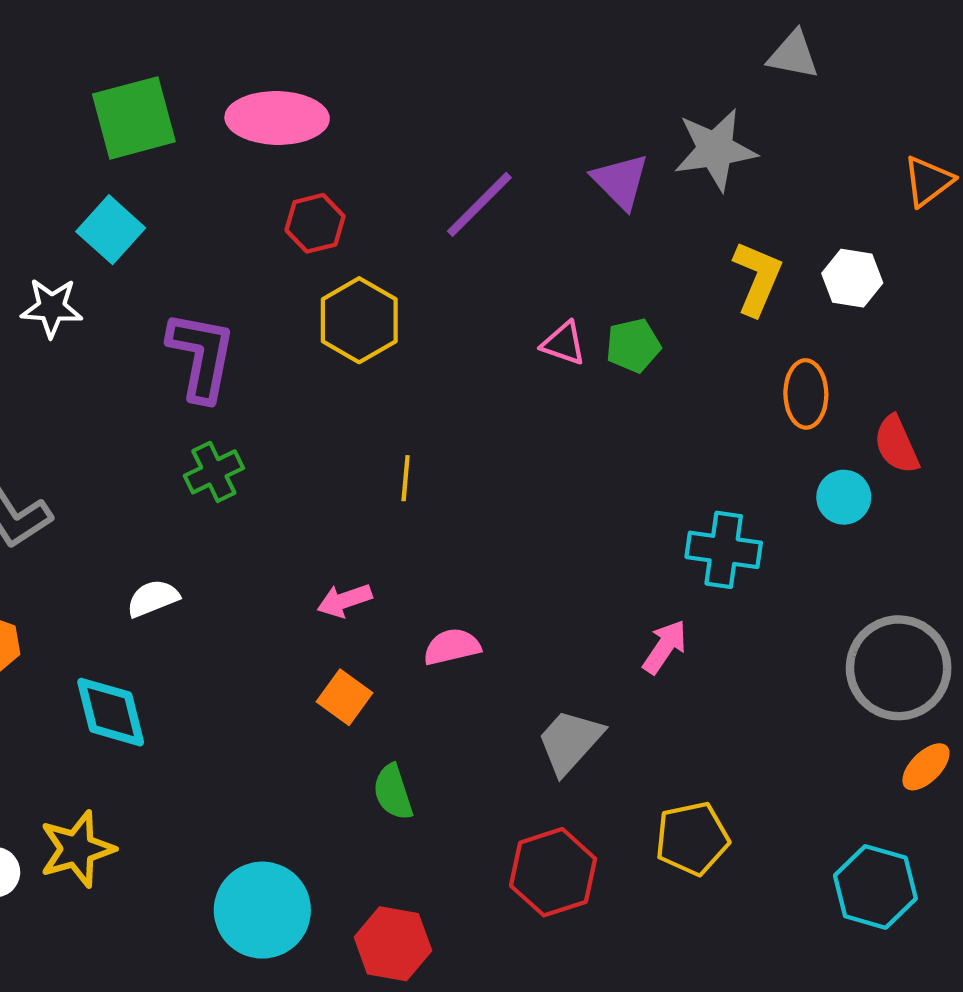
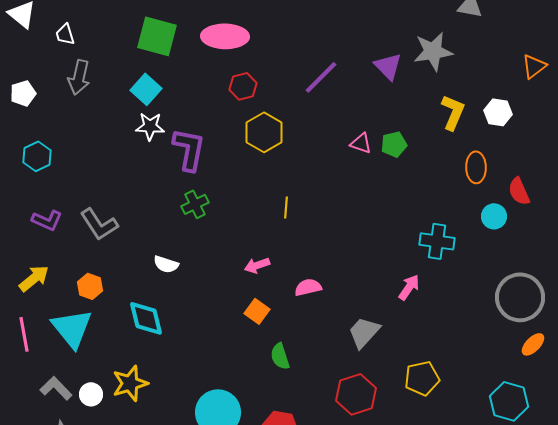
green square: (134, 118) -> (157, 36), turned 30
white star: (52, 308) -> (150, 126), moved
white semicircle: (153, 598) -> (166, 264), turned -140

